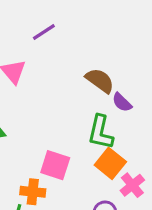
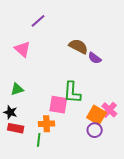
green L-shape: (101, 132) -> (72, 92), moved
orange square: (110, 163) -> (96, 115), moved

